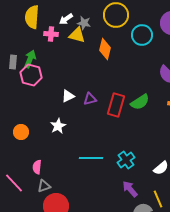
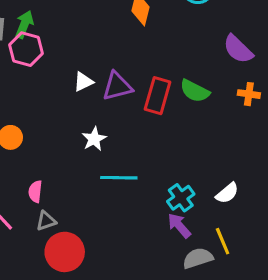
purple triangle: (90, 99) -> (117, 86), size x1.5
green semicircle: (140, 102) -> (195, 91), turned 60
white star: (58, 126) -> (94, 139), moved
cyan cross: (126, 160) -> (181, 198), moved

